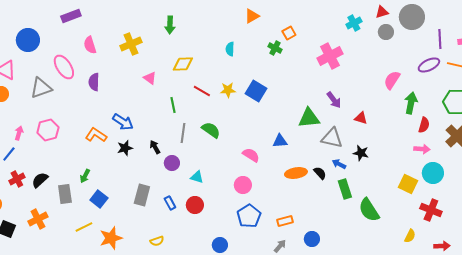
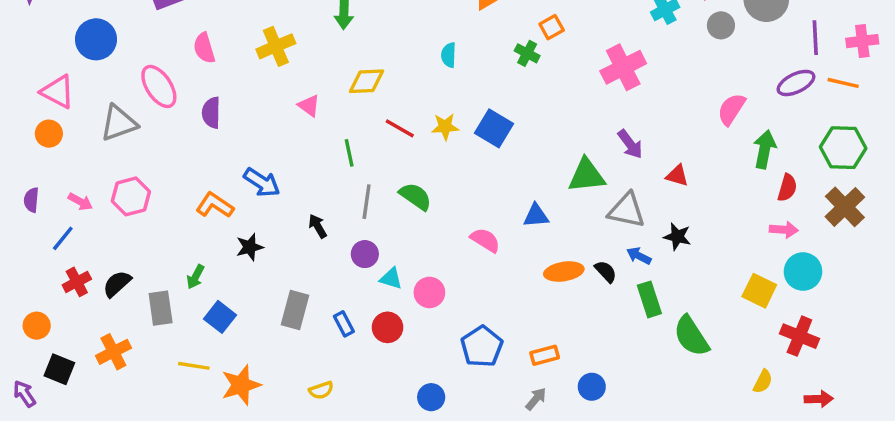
pink arrow: (19, 133) -> (80, 202), turned 104
black star: (125, 148) -> (250, 247), moved
purple circle: (172, 163) -> (365, 254), moved
pink circle: (243, 185) -> (429, 292), moved
yellow line: (84, 227) -> (194, 366), turned 36

